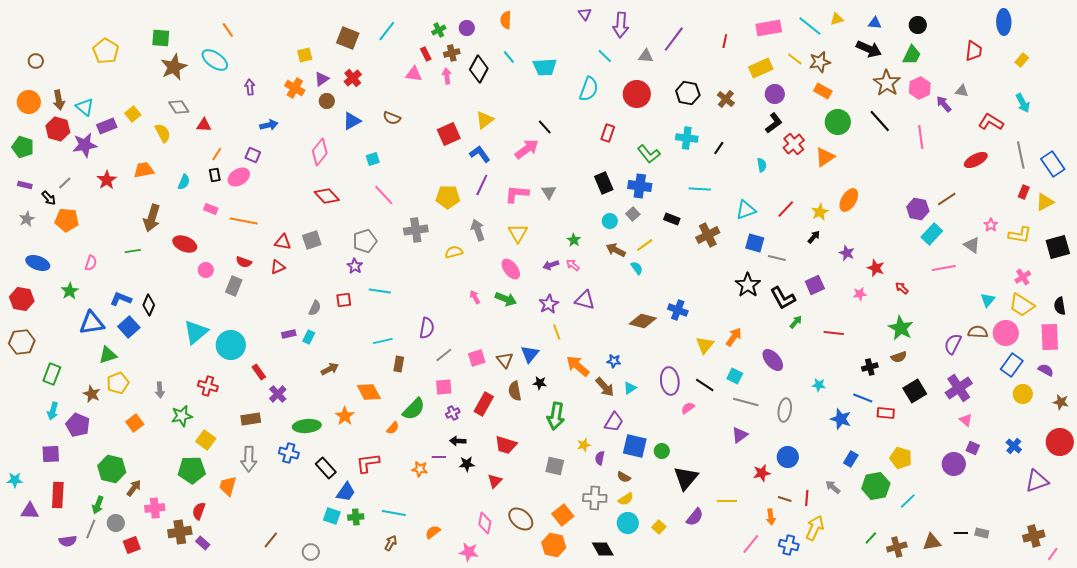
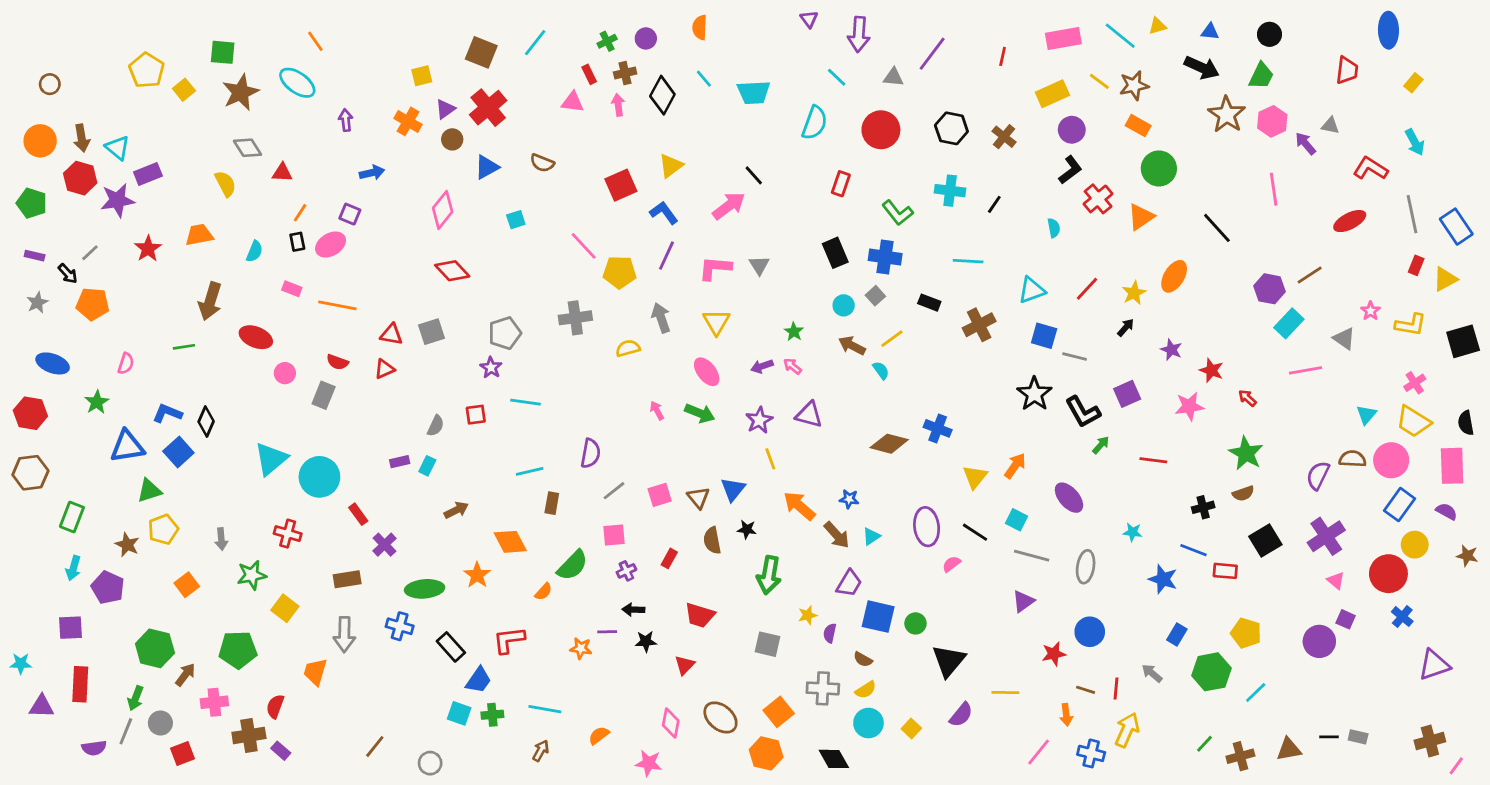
red cross: (353, 78) -> (488, 108), size x1.5
yellow square: (133, 114) -> (184, 90), moved
black line: (880, 121) -> (1217, 228), moved
pink line: (384, 195) -> (584, 246), moved
pink star: (860, 294) -> (1189, 406), size x1.5
red rectangle: (484, 404) -> (669, 558), size x0.6
red circle: (1060, 442) -> (1388, 574), moved
green pentagon: (192, 470) -> (238, 650), moved

